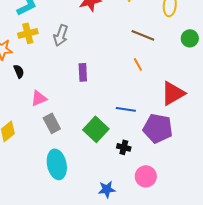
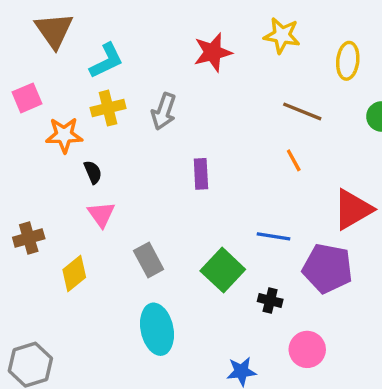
pink triangle: (39, 98) -> (101, 214), moved, turned -42

